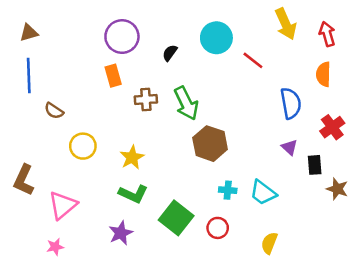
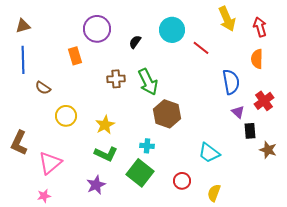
orange rectangle: (113, 76) -> (75, 56), moved
purple triangle: (289, 147) -> (238, 112), moved
cyan cross: (228, 190) -> (147, 146), moved
red circle: (218, 228) -> (182, 181), moved

